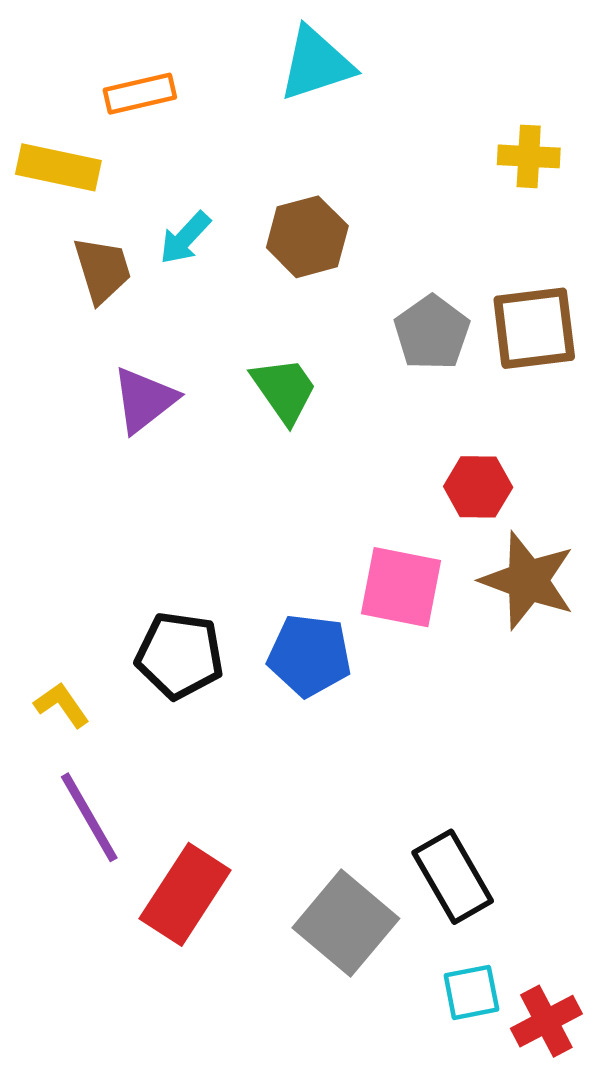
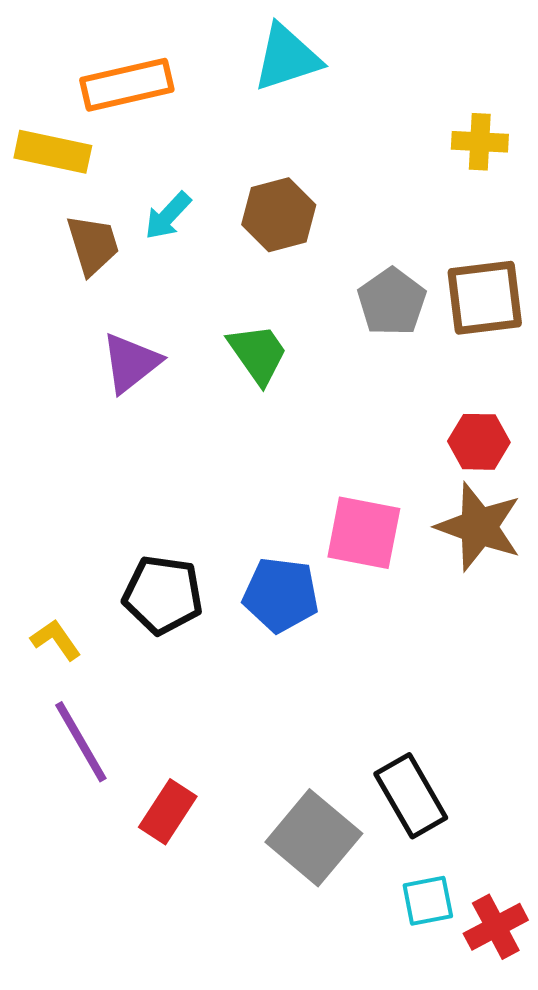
orange rectangle: (140, 94) -> (127, 85), size x1.4
red hexagon: (478, 487) -> (479, 442), moved
red rectangle: (185, 894) -> (168, 812), size x0.7

